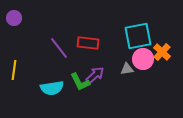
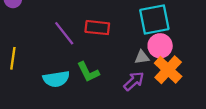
orange cross: (162, 52) -> (168, 70), moved, size x1.4
purple arrow: (95, 75) -> (134, 81), moved

